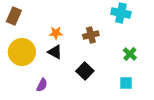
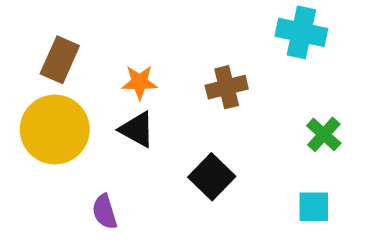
brown rectangle: (14, 16) -> (60, 60), moved
purple semicircle: (42, 85) -> (105, 212), turned 136

